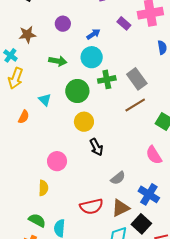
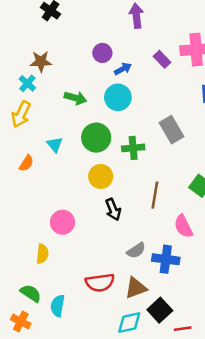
purple circle: (63, 24) -> (102, 53), moved
cyan cross: (10, 55) -> (27, 83), moved
green cross: (107, 79) -> (133, 148), moved
brown line: (135, 105) -> (155, 195), moved, turned -55
blue cross: (149, 194) -> (166, 259), moved, turned -30

